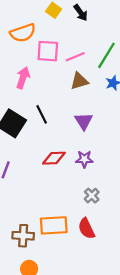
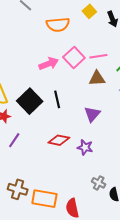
pink square: (48, 51) -> (74, 58), moved, turned 30
pink arrow: (23, 78) -> (49, 64), turned 36
gray cross: (92, 196) -> (99, 183), moved, turned -32
brown cross: (23, 236) -> (18, 189), moved

